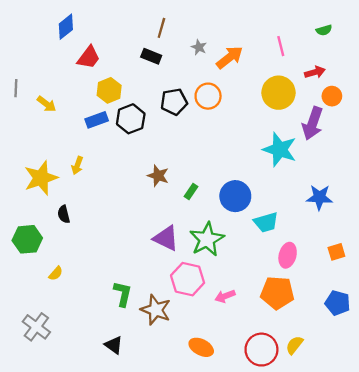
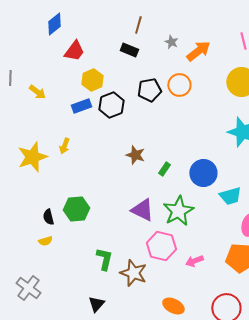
black semicircle: (64, 214) -> (48, 217), moved
green hexagon: (27, 239) -> (76, 209), moved
yellow semicircle: (56, 273) -> (45, 241), turned 32
black triangle: (114, 345) -> (96, 304), turned 36

